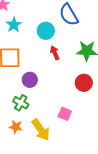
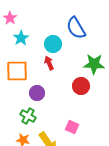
red arrow: (55, 53) -> (49, 63), moved
red circle: (84, 83) -> (81, 86), moved

